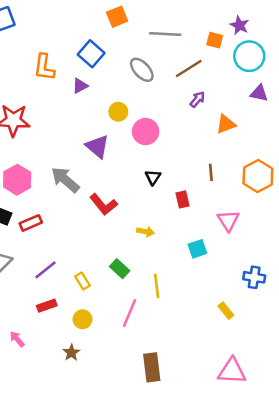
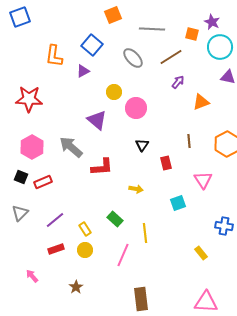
red L-shape: (104, 204) -> (102, 167), turned -55
yellow circle: (83, 319) -> (85, 250), moved

